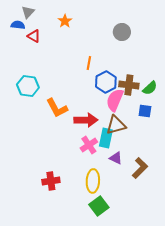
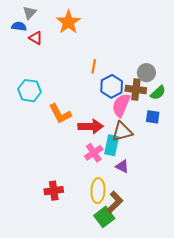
orange star: (65, 21) -> (68, 22), size x1.6
gray circle: (122, 32) -> (146, 73), moved
brown L-shape: (140, 168) -> (115, 202), moved

